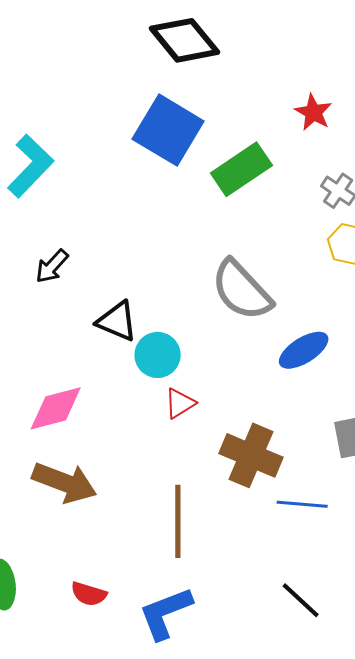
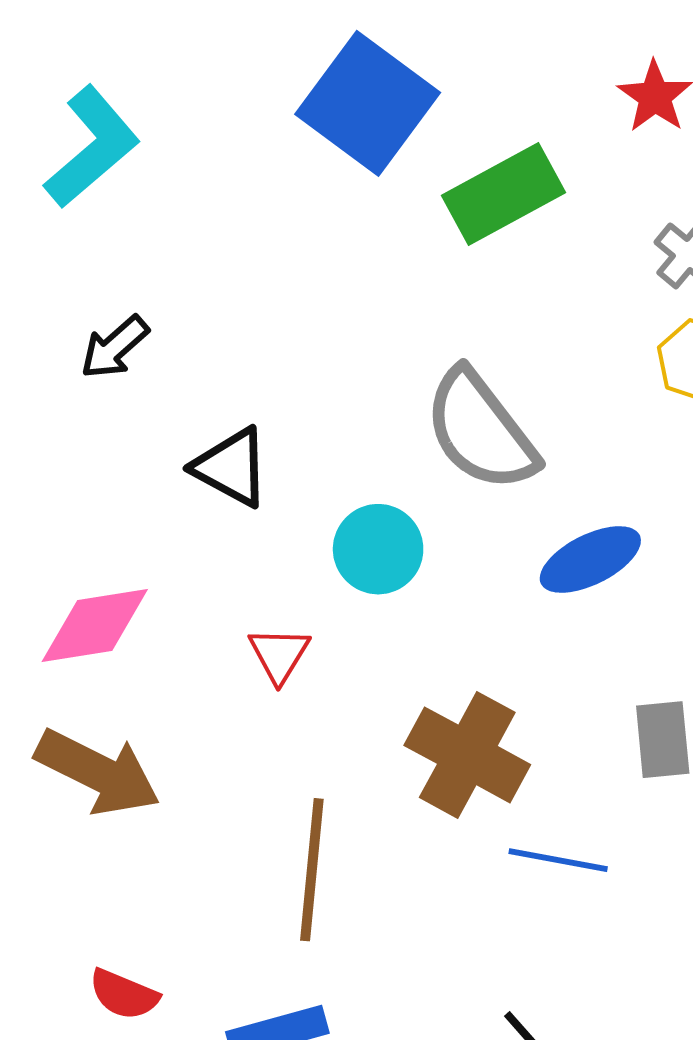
cyan circle: (158, 355) -> (378, 549), moved
red triangle: (180, 403) -> (279, 654), moved, turned -32

